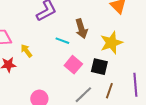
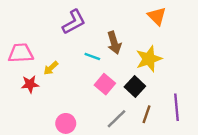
yellow arrow: (26, 51) -> (51, 68), turned -96
black square: (99, 67) -> (135, 87), turned 30

